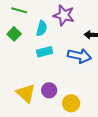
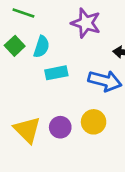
cyan semicircle: (42, 28) -> (41, 47), moved
yellow circle: (71, 103) -> (94, 122), moved

